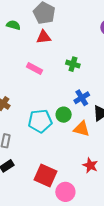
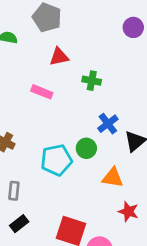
red triangle: (44, 37) -> (59, 57), moved
orange triangle: (82, 129) -> (113, 178), moved

